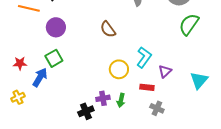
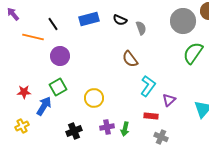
brown semicircle: (108, 29) -> (130, 59), moved
yellow circle: (119, 69) -> (94, 98), moved
black cross: (86, 111) -> (74, 131), moved

